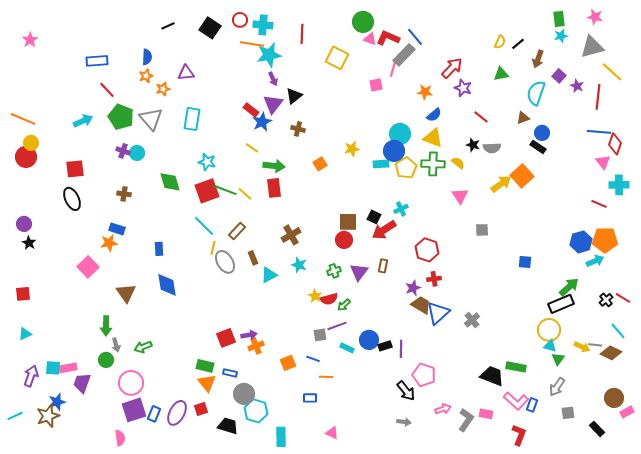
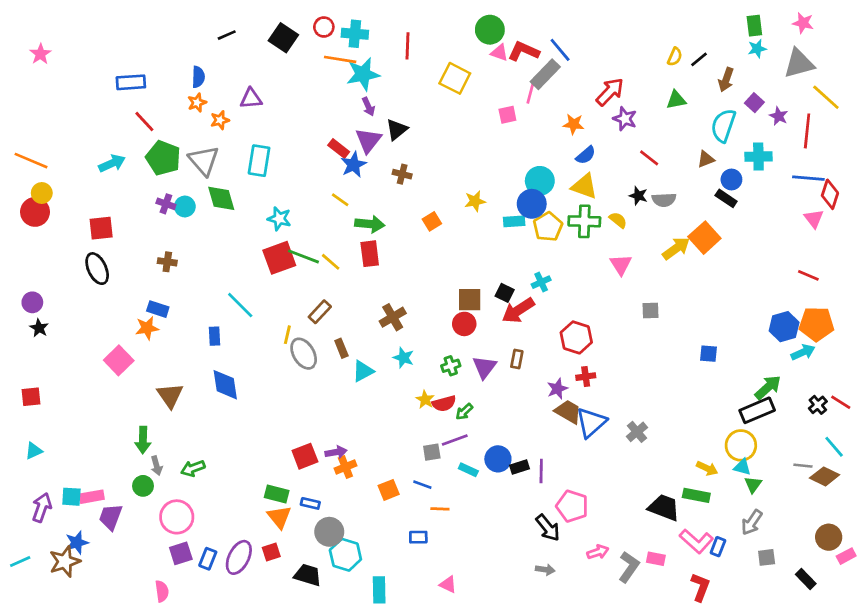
green diamond: (170, 182) -> (221, 198), moved
cyan cross: (619, 185) -> (758, 157), moved
cyan line: (204, 226) -> (240, 305), moved
yellow arrow: (582, 347) -> (707, 468), moved
purple square: (134, 410) -> (181, 553), size x0.7

